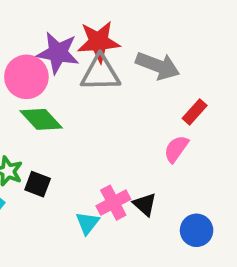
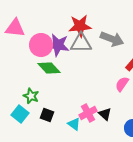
purple star: (58, 53) -> (58, 45), moved
black square: (38, 184) -> (47, 115), moved
cyan triangle: (87, 223) -> (74, 124), turned -32

